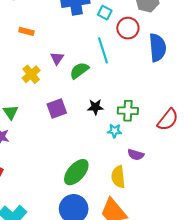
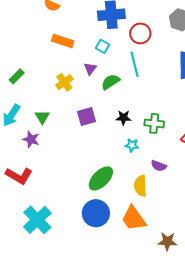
cyan square: (105, 13) -> (103, 46), moved
red circle: (128, 28) -> (140, 33), moved
orange rectangle: (26, 31) -> (63, 41), size x1.5
cyan star: (115, 131) -> (132, 145), moved

